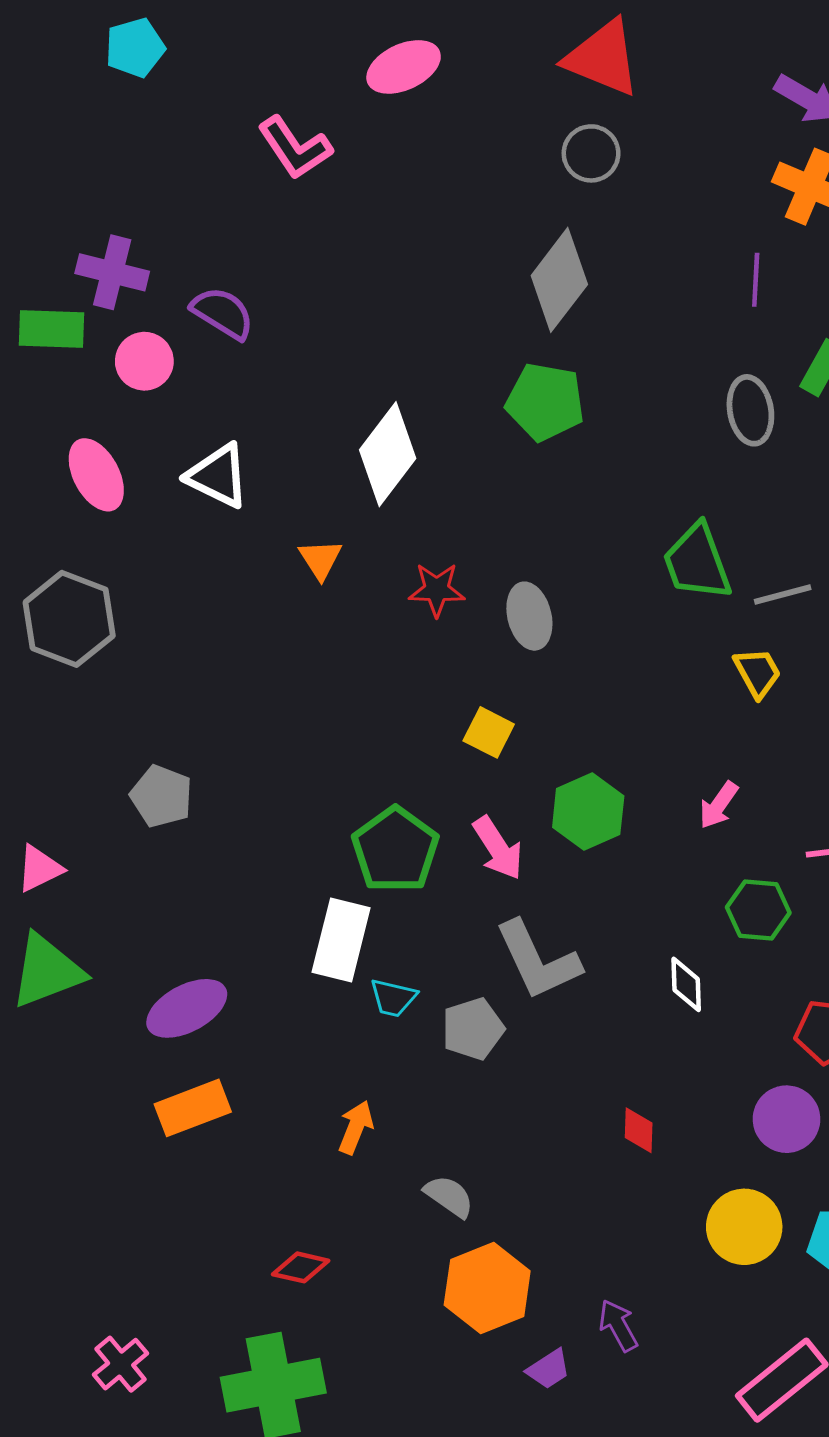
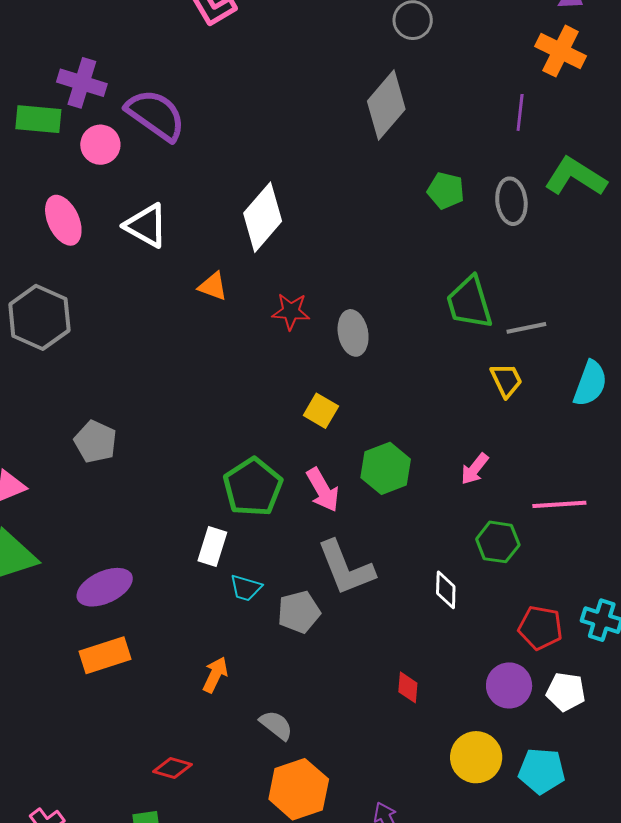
purple semicircle: (223, 313) -> (156, 115), size x1.4
green pentagon: (545, 402) -> (446, 191), moved, size x0.7
orange triangle: (320, 559) -> (213, 286), turned -40
white rectangle: (341, 940) -> (212, 546), size x0.7

